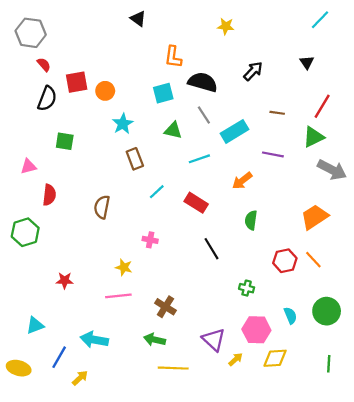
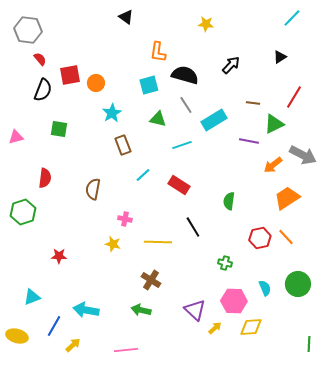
black triangle: (307, 62) -> (280, 57), turned 32
green triangle: (313, 137) -> (274, 124), moved
pink triangle: (28, 166) -> (16, 137), moved
orange arrow: (242, 181) -> (273, 165), moved
pink cross: (150, 240) -> (125, 219), moved
pink line: (118, 296) -> (126, 350), moved
green line: (329, 364) -> (309, 344), moved
yellow line: (173, 368) -> (158, 242), moved

